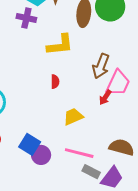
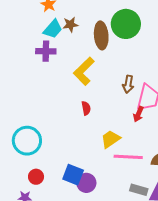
yellow L-shape: (60, 45) -> (84, 71), turned 152
brown arrow: (101, 66) -> (128, 84), size x0.7
pink line: (79, 153) -> (128, 157), moved

